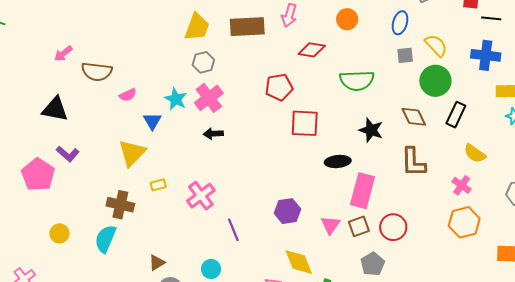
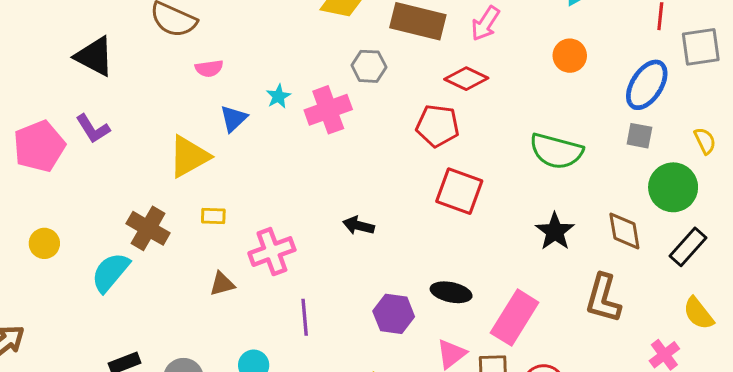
blue ellipse: (400, 23) -> (647, 85), size x1.4
yellow semicircle: (436, 45) -> (705, 141), moved, size x0.7
red diamond: (312, 50) -> (466, 79), moved
gray hexagon: (203, 62) -> (369, 66), moved
cyan star: (176, 99) -> (278, 96), size x0.7
black arrow: (213, 134) -> (359, 226), moved
black ellipse: (338, 161) -> (451, 292), moved
brown triangle: (157, 263) -> (222, 284), moved

